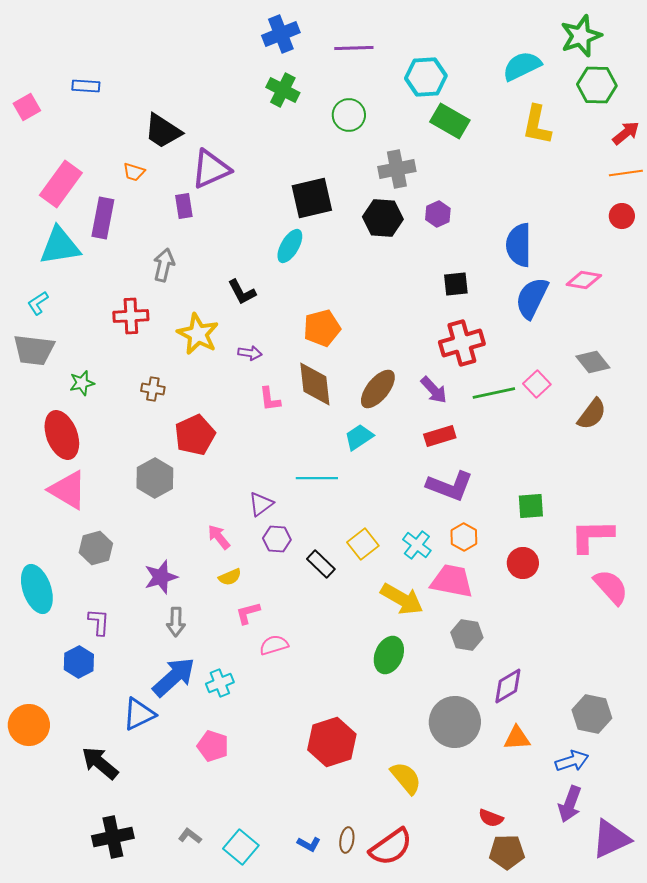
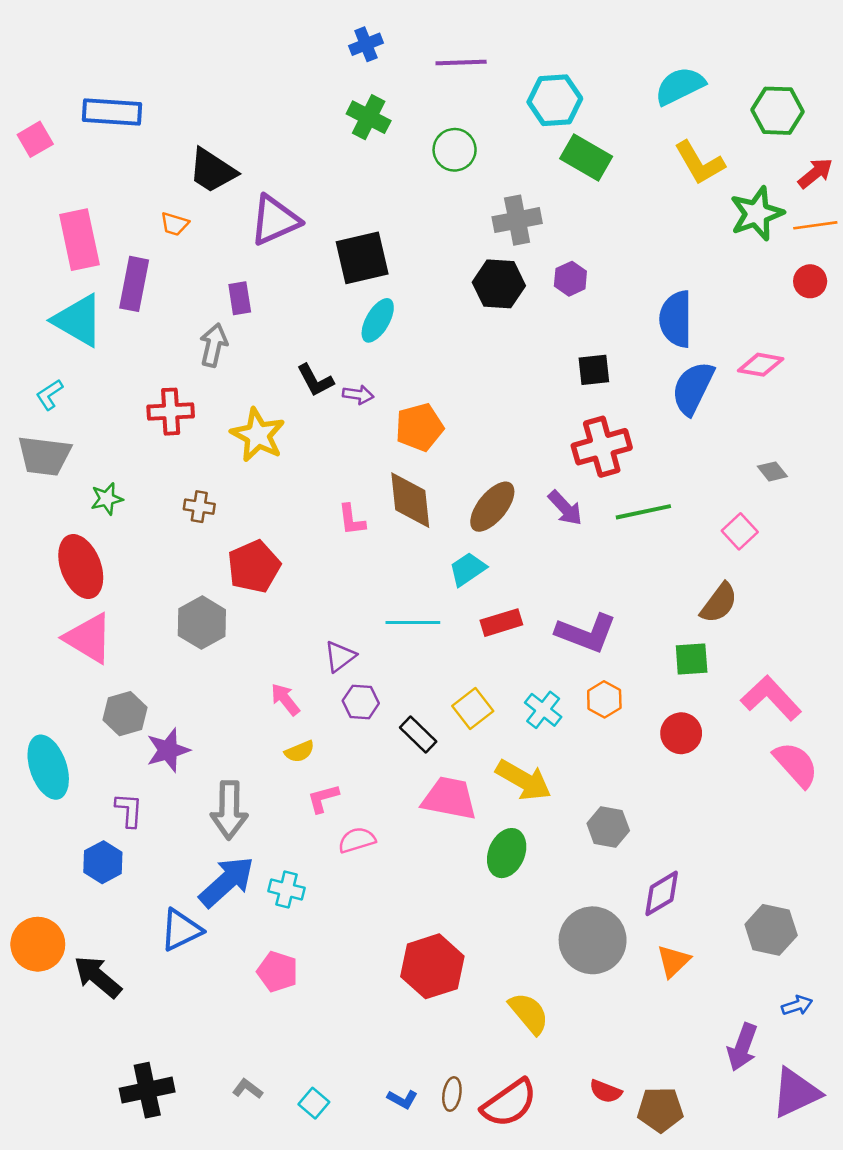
blue cross: (281, 34) -> (366, 44), size x0.7
green star: (581, 36) -> (757, 214), moved
blue rectangle: (86, 86) -> (112, 112), size x1.6
yellow L-shape: (537, 125) -> (699, 163), turned -42
pink rectangle: (61, 184) -> (79, 240), turned -48
black square: (312, 198) -> (362, 258), moved
purple rectangle: (184, 206) -> (240, 298), moved
cyan triangle: (60, 246) -> (78, 320), turned 39
purple arrow: (250, 353) -> (358, 395), moved
gray diamond: (593, 362) -> (772, 471), size x0.7
pink square: (537, 384) -> (740, 531), moved
brown semicircle: (592, 414) -> (719, 603), moved
red rectangle: (440, 436) -> (501, 623), moved
pink L-shape: (592, 536) -> (771, 698), turned 48
purple star: (161, 577) -> (168, 750), moved
pink trapezoid: (452, 581) -> (449, 798), moved
gray arrow: (176, 622) -> (229, 810), size x1.5
cyan cross: (220, 683) -> (287, 890), turned 36
orange triangle: (517, 738) -> (673, 961), turned -40
blue arrow: (572, 761) -> (797, 1005), moved, size x0.7
black arrow: (100, 763) -> (98, 977), moved
red semicircle: (491, 818) -> (606, 1091), moved
cyan square: (241, 847) -> (314, 1103), size x0.7

